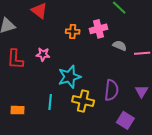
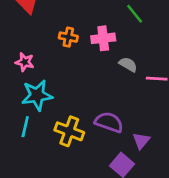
cyan star: (69, 77) -> (37, 95), moved
purple semicircle: (111, 90) -> (109, 122), turned -85
purple triangle: (142, 91) -> (141, 141), moved

